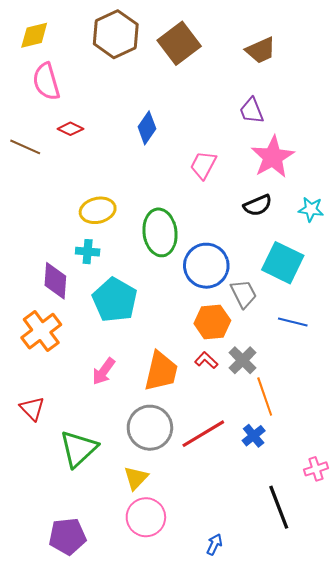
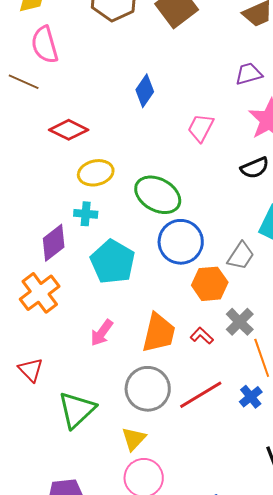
purple trapezoid: (252, 111) -> (249, 74), turned 96
red diamond: (70, 129) -> (69, 130), moved, size x1.5
brown line: (25, 147) -> (24, 82), moved
green ellipse: (160, 232) -> (158, 195), turned -54
blue circle: (206, 266) -> (181, 242), moved
purple diamond: (55, 281) -> (54, 243), turned 48
gray trapezoid: (244, 294) -> (241, 256), turned 60
red L-shape: (206, 360) -> (202, 336), moved

